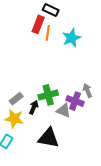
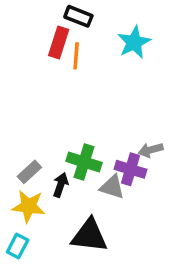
cyan star: (72, 38) -> (134, 42), moved
gray arrow: (87, 91) -> (151, 150), turned -80
green cross: (48, 95) -> (84, 162), turned 36

